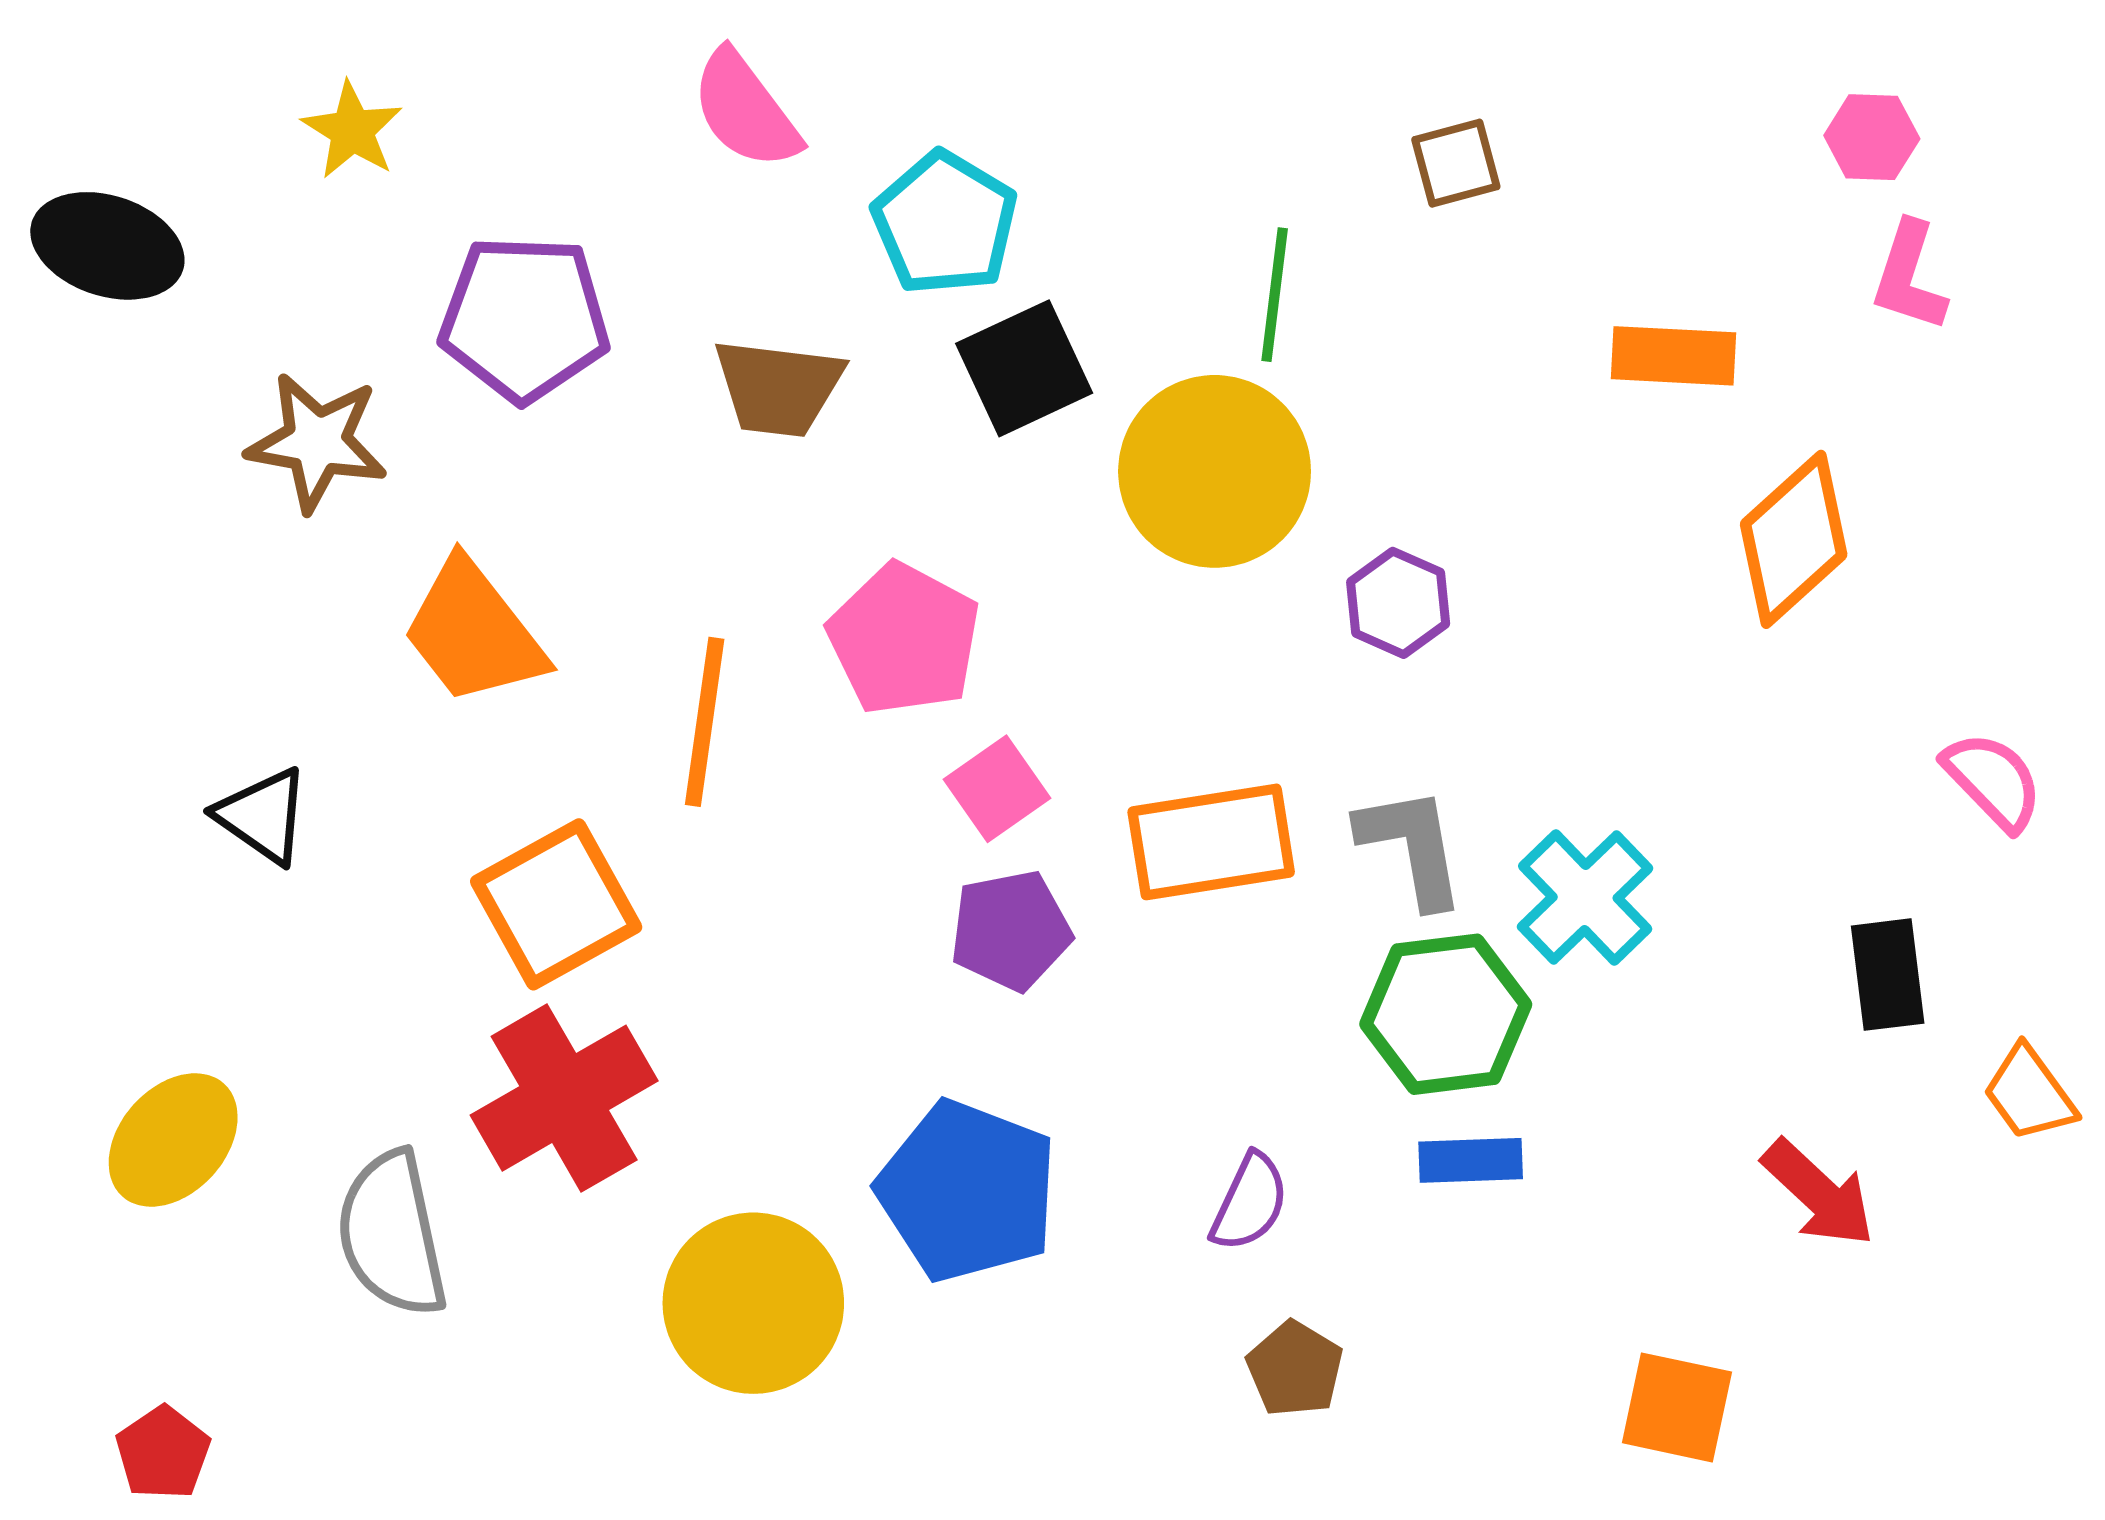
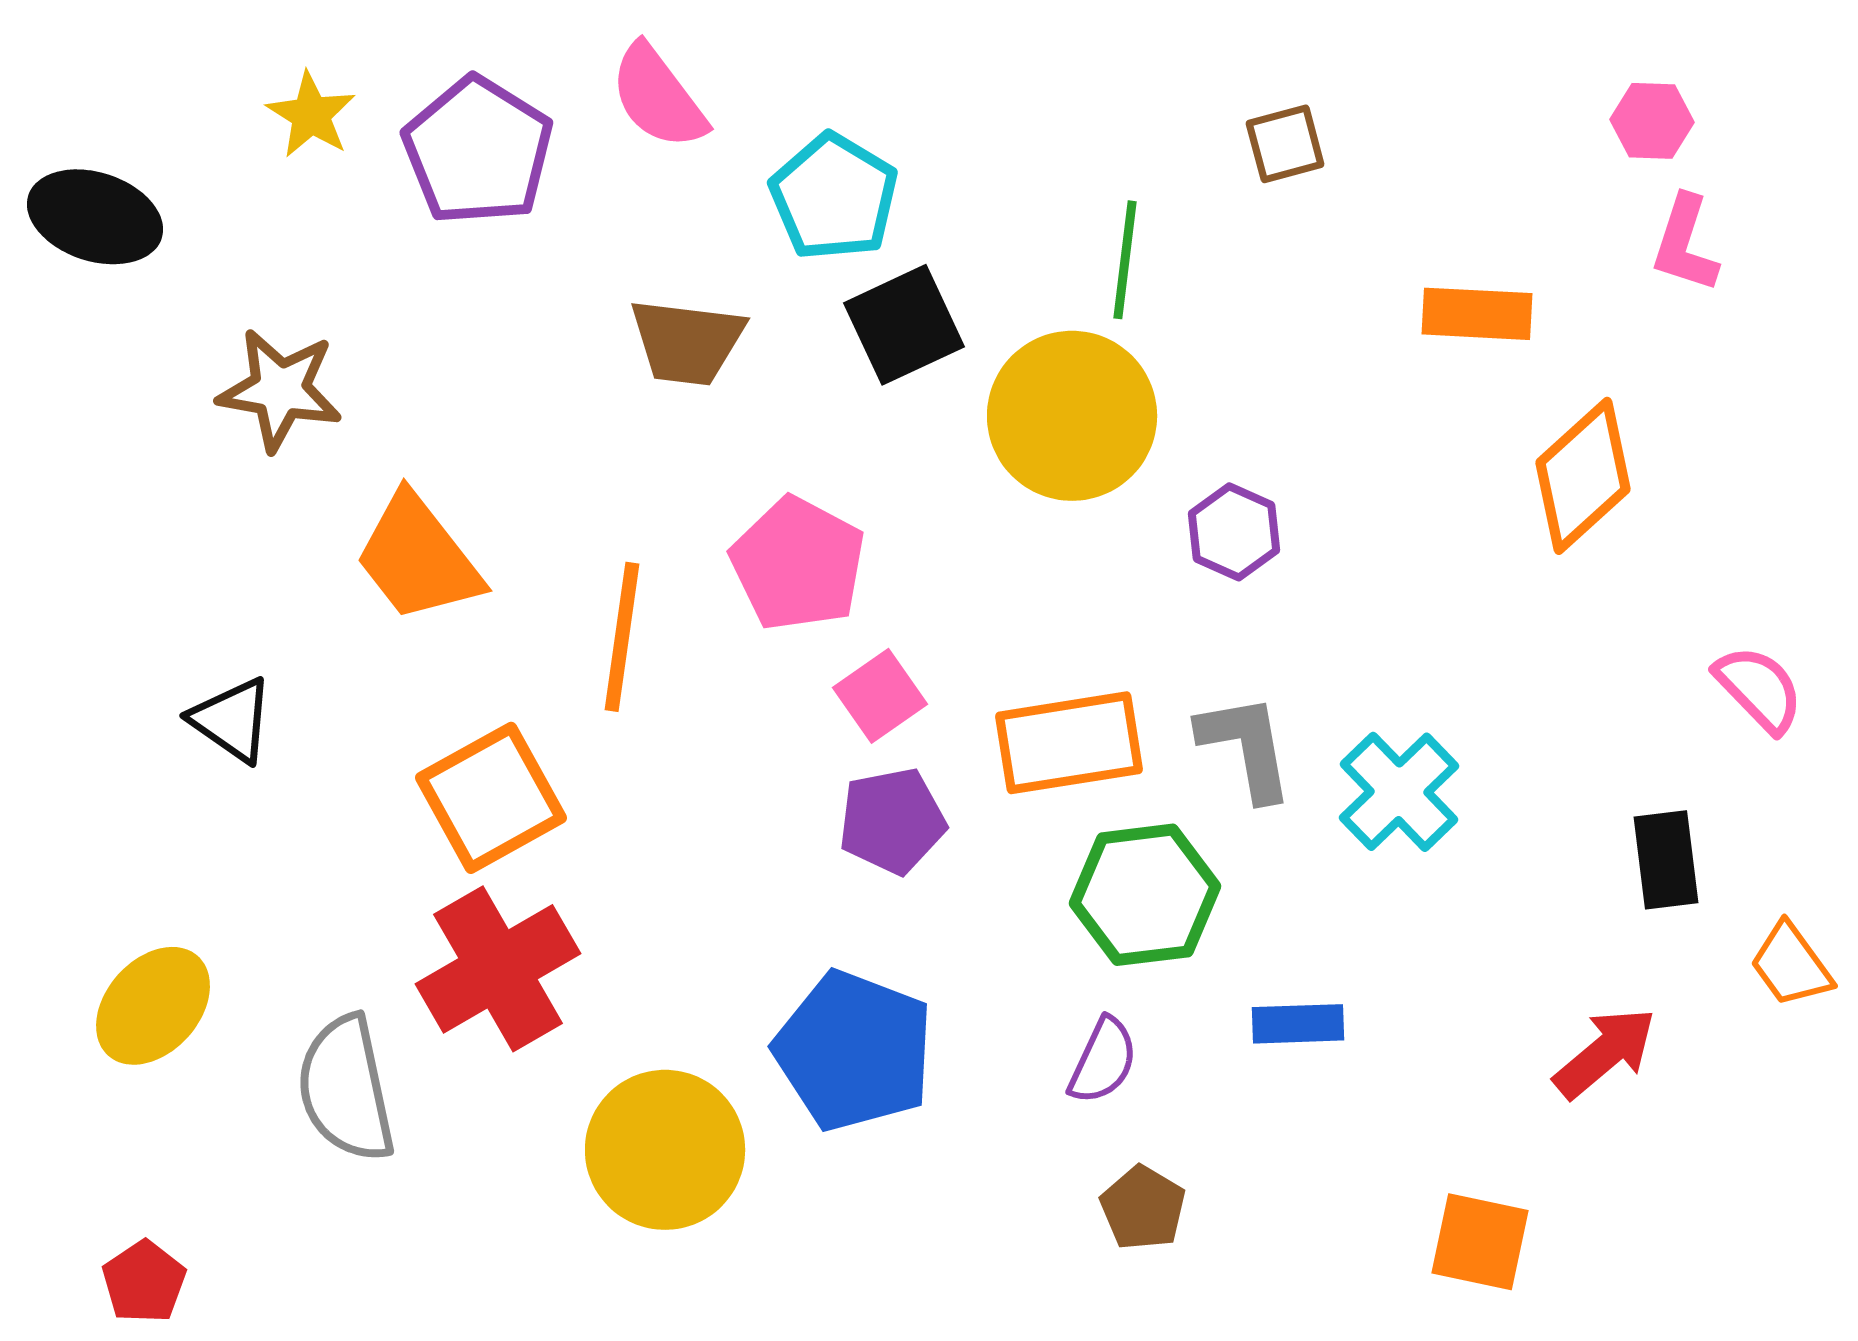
purple pentagon: (524, 318) -> (478, 151), moved, turned 30
green hexagon: (1446, 1014) -> (1145, 895), moved
red arrow: (1819, 1193) -> (1605, 1053), turned -83

